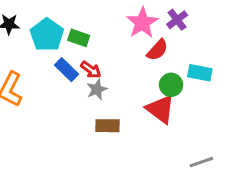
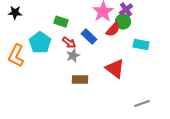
cyan pentagon: (47, 35) -> (40, 43), moved
blue rectangle: (67, 70) -> (89, 37), moved
green circle: (171, 85) -> (123, 22), moved

